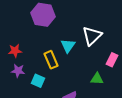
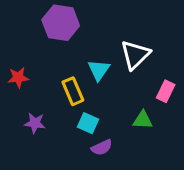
purple star: (18, 71) -> (35, 123), moved
cyan square: (38, 81) -> (88, 123), moved

